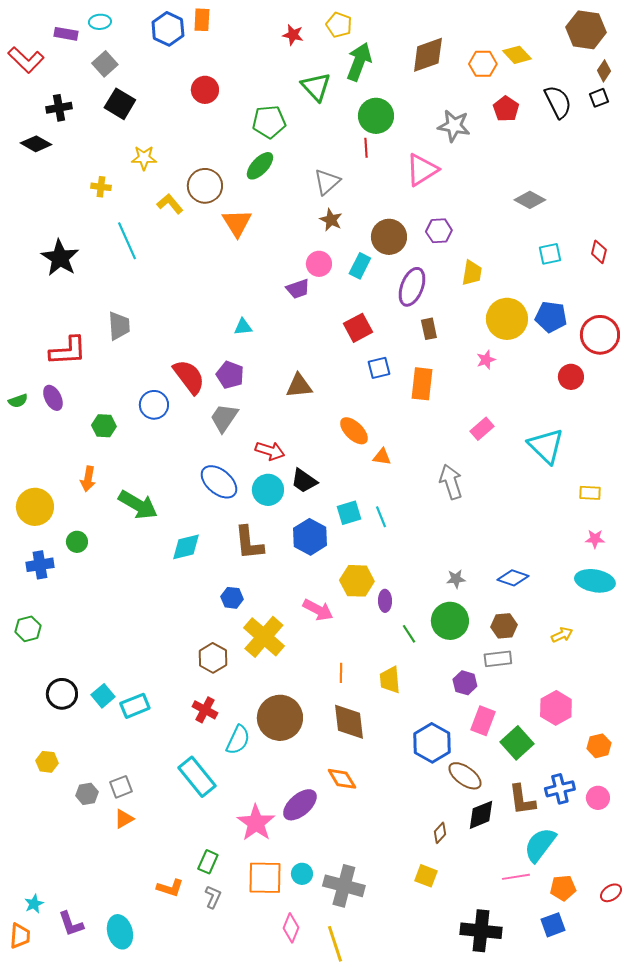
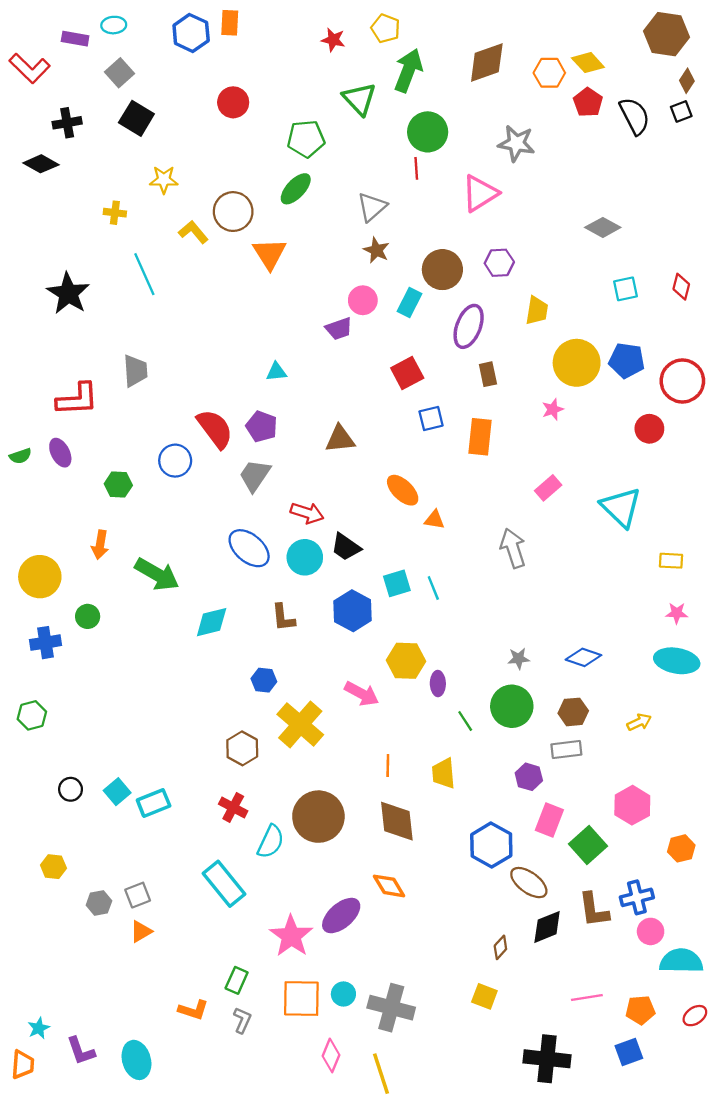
red pentagon: (506, 109) -> (588, 102), moved
brown L-shape: (249, 543) -> (283, 618), size x0.7
black circle: (62, 694) -> (71, 789), size x0.7
pink circle: (598, 798) -> (651, 931), moved
cyan semicircle: (540, 845) -> (681, 961), moved, turned 54

